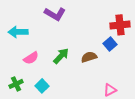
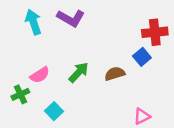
cyan arrow: (18, 32) -> (33, 22), moved, turned 72
green cross: (16, 84) -> (20, 94), moved

